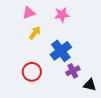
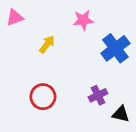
pink triangle: (29, 13) -> (15, 17), moved
blue cross: (61, 51) -> (115, 48), moved

